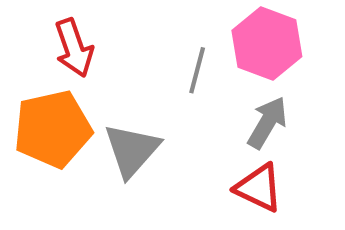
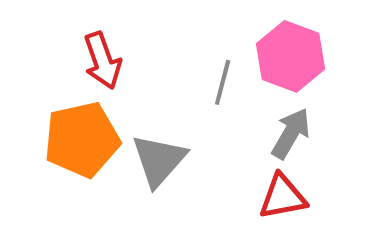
red triangle: (259, 188) -> (283, 197), turned -36

